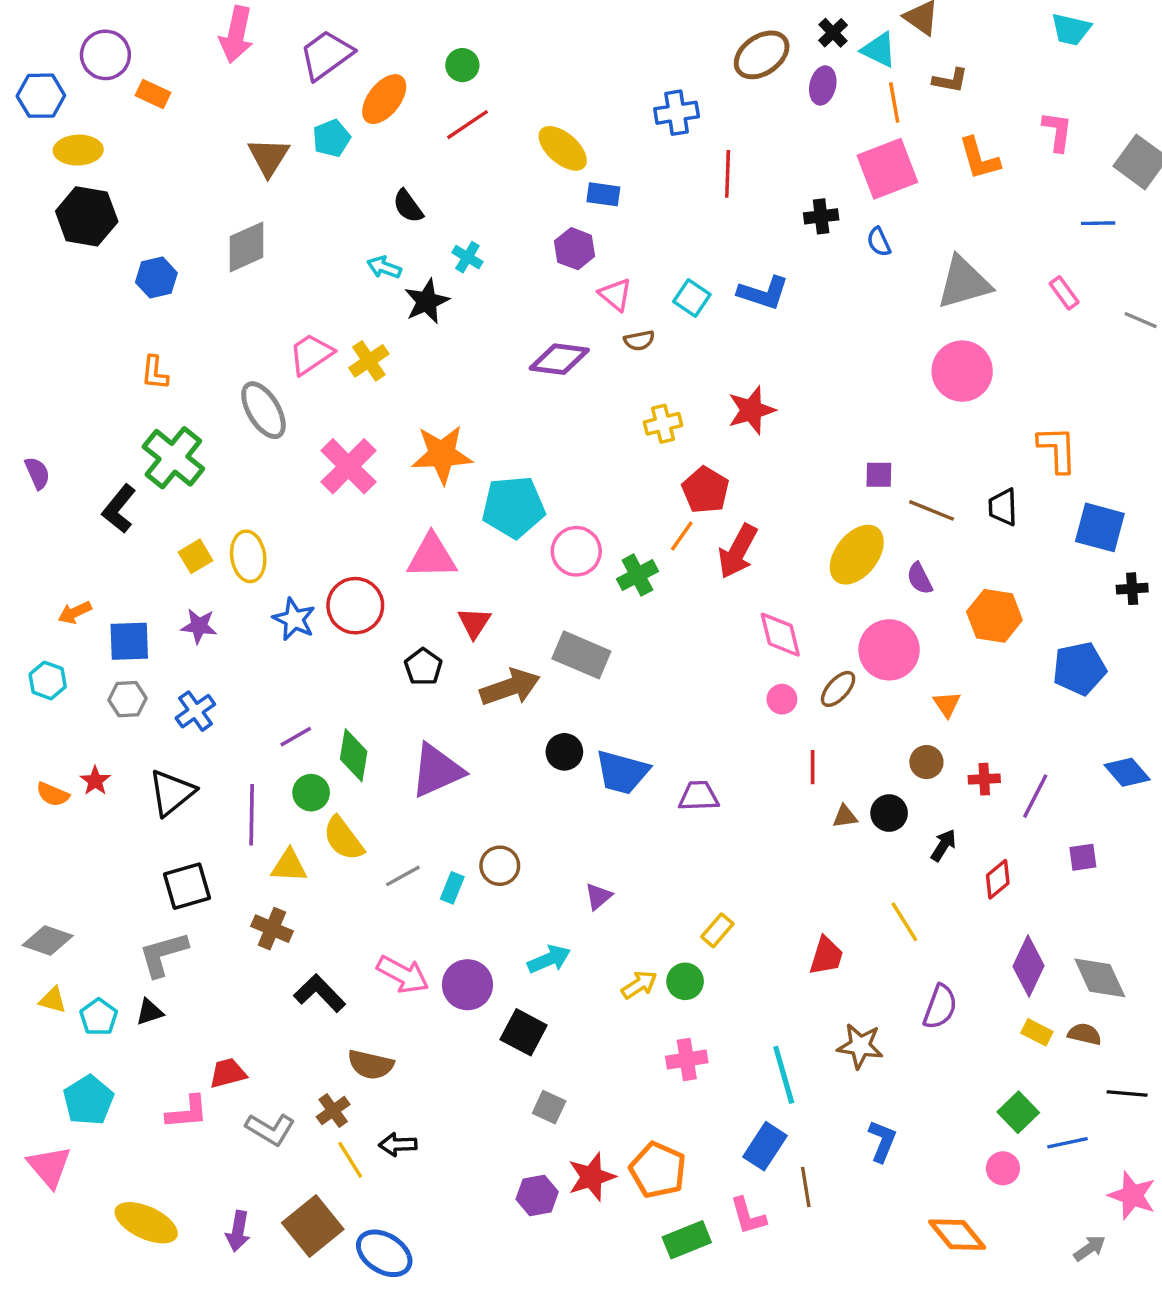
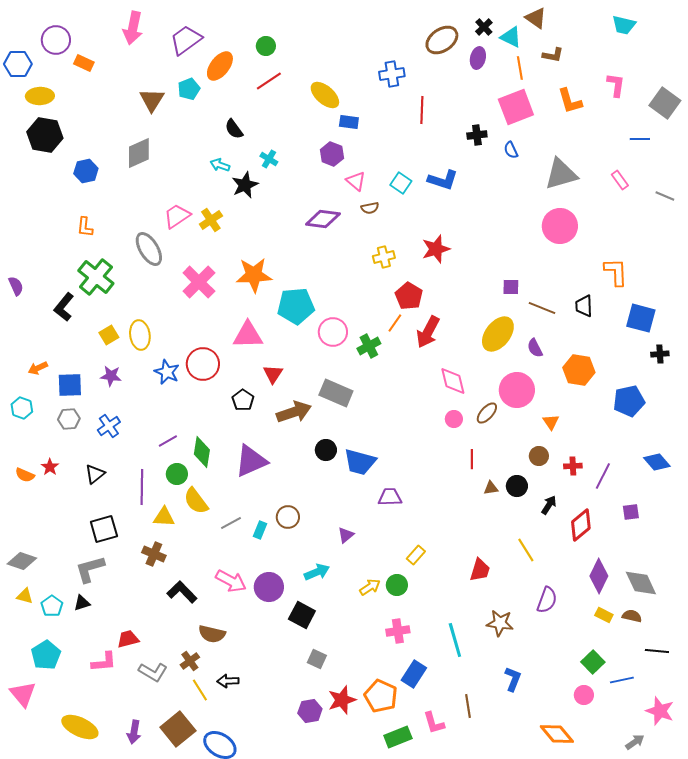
black triangle: (172, 793) -> (95, 474), size x0.7
purple trapezoid: (699, 796) -> (390, 497), moved
red diamond: (998, 879) -> (581, 525), size x1.4
blue rectangle: (765, 1146) -> (414, 674), moved

